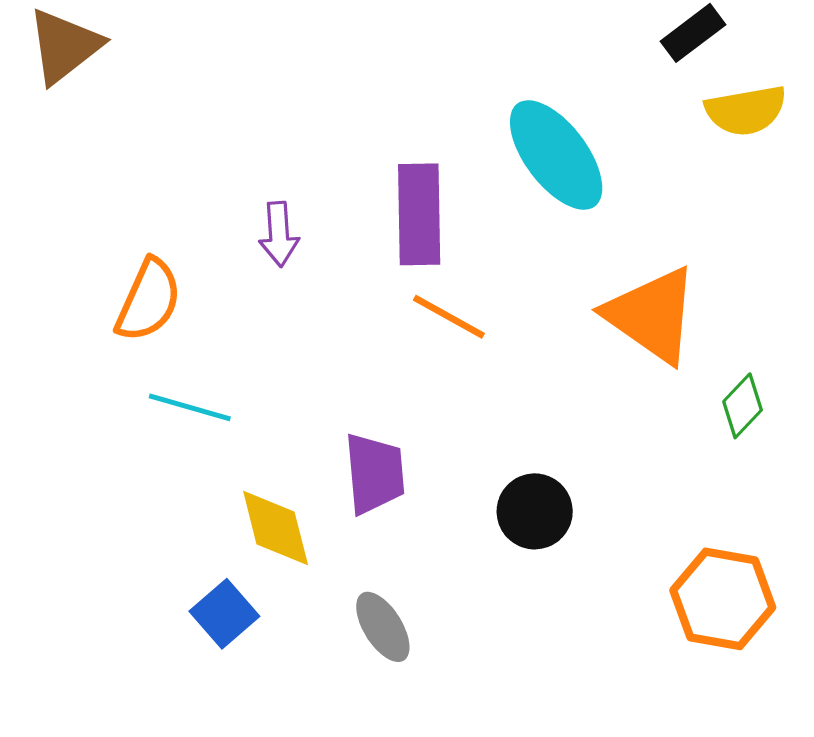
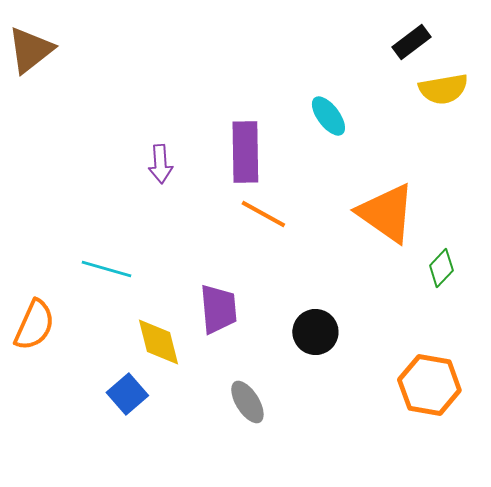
cyan ellipse: (556, 155) -> (328, 116), size x0.6
orange semicircle: (149, 300) -> (34, 325), moved
gray ellipse: (383, 627) -> (247, 402), moved

